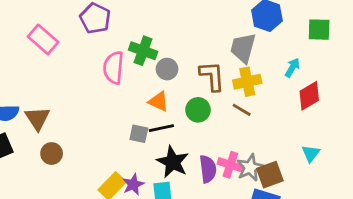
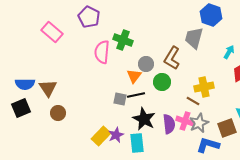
gray circle: (167, 69) -> (146, 64), moved
brown L-shape: (212, 76) -> (172, 58), turned -145
yellow cross: (247, 82) -> (204, 87), moved
orange triangle: (159, 101) -> (134, 76), turned 42
brown line: (242, 110) -> (193, 101), moved
brown square: (270, 175) -> (227, 128), moved

